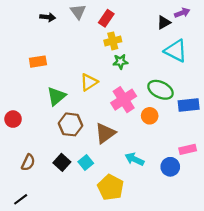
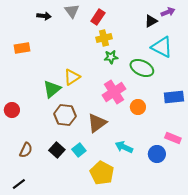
orange rectangle: (38, 62) -> (22, 48), moved
yellow triangle: (89, 82) -> (72, 77), moved
green ellipse: (160, 90) -> (142, 68), moved
pink rectangle: (188, 149) -> (173, 138), turned 35

